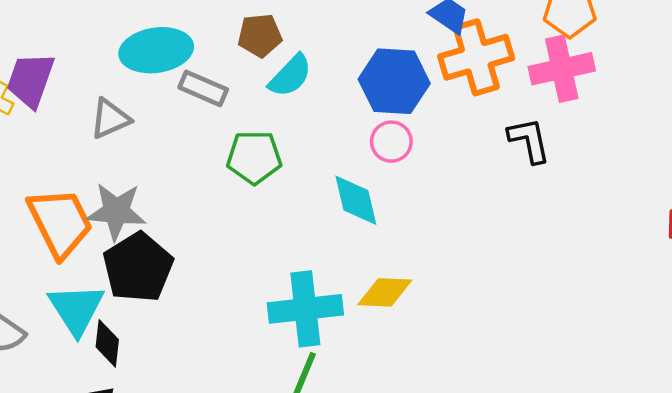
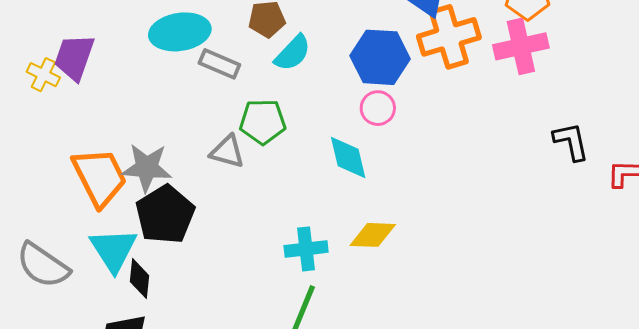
gray triangle: (110, 119) -> (227, 152), moved, turned 39
black L-shape: (529, 140) -> (571, 141), moved
cyan cross: (305, 309) -> (306, 249), size x0.7

